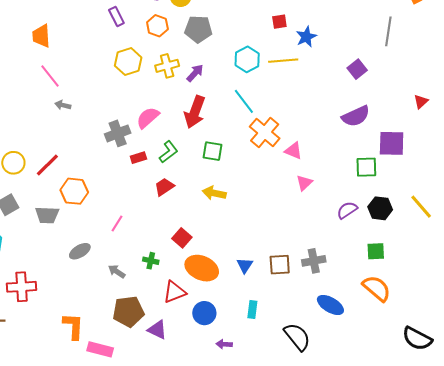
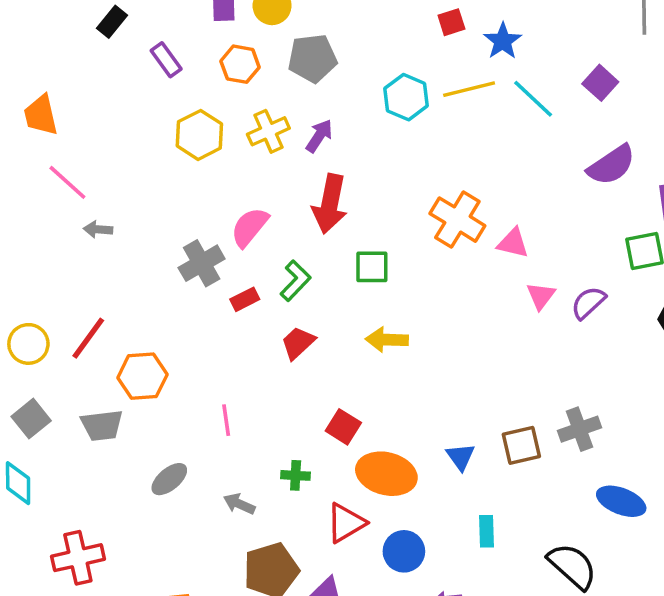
cyan line: (244, 101) -> (533, 99), moved
purple semicircle: (347, 210) -> (588, 303), moved
pink line: (117, 223) -> (226, 420), turned -30

